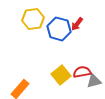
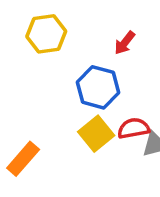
blue hexagon: (59, 29) -> (98, 87), moved

